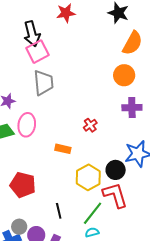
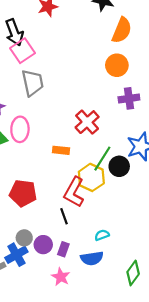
red cross: (90, 125) -> (87, 122), size x1.6
red L-shape: (115, 195) -> (74, 192), moved, turned -128
green line: (93, 213) -> (102, 159), moved

